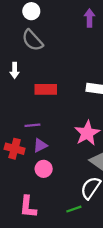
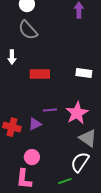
purple line: (32, 125) -> (50, 110), moved
pink circle: (44, 169) -> (32, 157), moved

